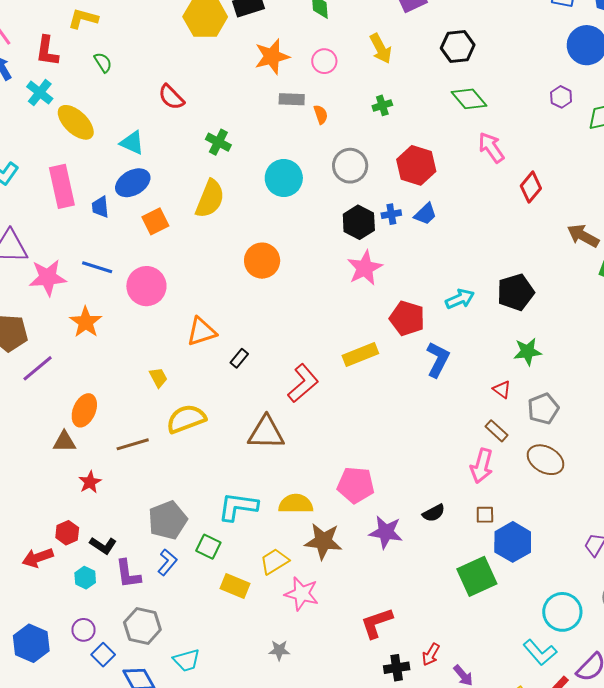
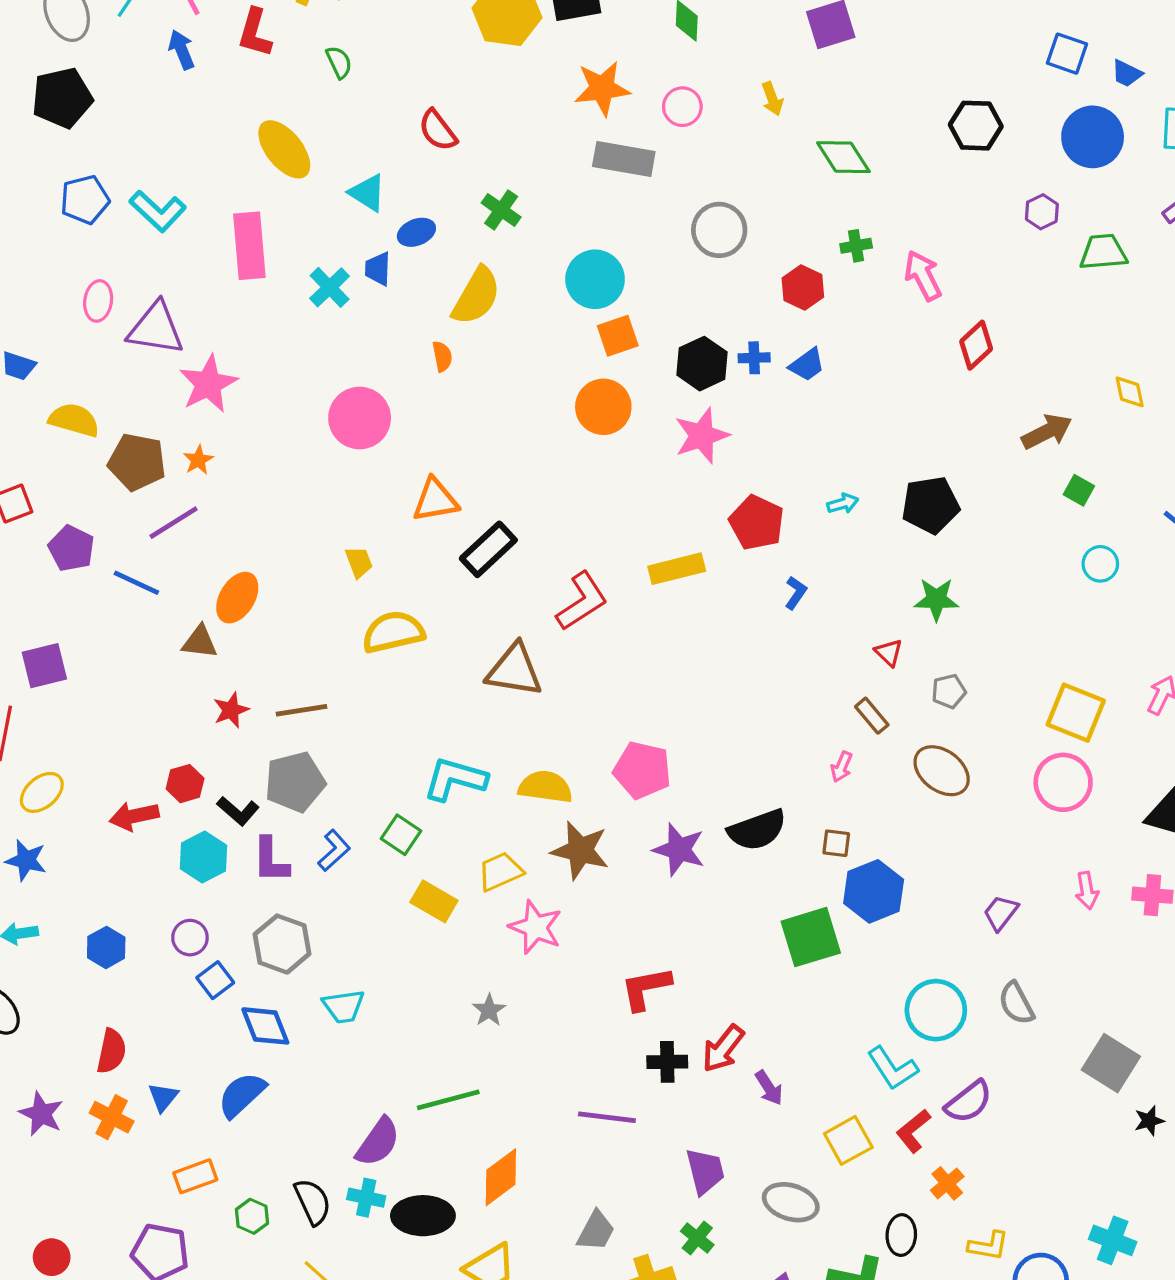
black hexagon: (458, 47) -> (976, 126), moved
yellow arrow: (381, 48) -> (772, 99), size x0.7
cyan cross: (40, 93) -> (330, 287), moved
gray rectangle: (292, 99) -> (624, 159), size x1.5
green diamond: (469, 99) -> (843, 157), moved
green cross: (382, 105) -> (856, 246), moved
orange semicircle: (321, 114) -> (442, 356), moved
red hexagon: (416, 165) -> (803, 288), size x0.7
gray circle: (350, 166) -> (719, 230), moved
blue ellipse: (133, 183) -> (416, 232), moved, size x0.7
blue trapezoid: (100, 207) -> (378, 269), moved
orange square: (155, 221) -> (618, 336), moved
brown arrow: (583, 236) -> (1047, 432), turned 116
orange circle: (262, 261) -> (603, 407), moved
blue line: (97, 267) -> (136, 583), moved
pink star: (48, 277) -> (208, 384), turned -30
cyan arrow: (460, 299) -> (843, 504), size x0.7
orange star: (86, 322) -> (198, 460), moved, size x0.6
black rectangle: (239, 358) -> (488, 549), size x1.8
blue L-shape: (438, 359) -> (796, 593), size x0.6
gray pentagon: (543, 409) -> (949, 691), size x0.7
brown line: (133, 444) -> (302, 710), moved
pink arrow: (482, 466) -> (842, 767), size x0.6
black semicircle: (434, 513) -> (757, 830), size x1.6
gray pentagon: (168, 520) -> (295, 782), moved
cyan hexagon: (85, 578) -> (203, 857), size x1.4
blue hexagon: (31, 643) -> (106, 947), size x0.7
gray star: (279, 650) -> (489, 1010), turned 30
red arrow: (431, 655) -> (723, 1049), size x1.4

